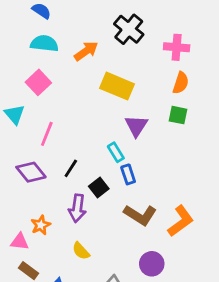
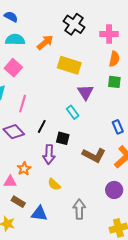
blue rectangle: (128, 174) -> (118, 127), moved
black square: (99, 188) -> (63, 138), turned -32
purple circle: (152, 264) -> (114, 190), moved

